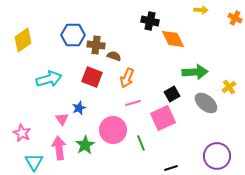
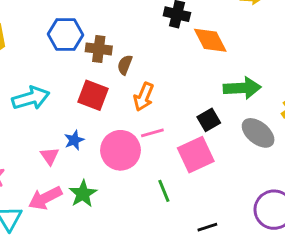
brown semicircle: (114, 56) -> (125, 65), turned -88
pink circle: (113, 130) -> (120, 150), moved
pink arrow: (59, 148) -> (45, 198), turned -110

